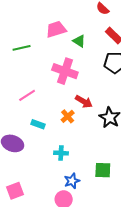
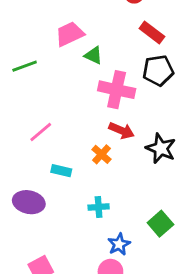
green triangle: (79, 41) -> (93, 55), moved
pink cross: (65, 71) -> (117, 90), moved
green square: (103, 170) -> (160, 224), turned -36

